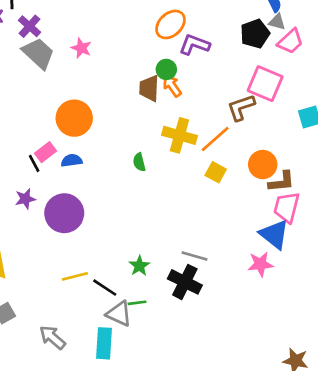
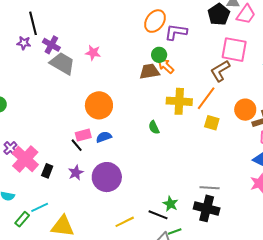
brown trapezoid: (149, 88) -> (149, 71), turned 90
pink rectangle: (45, 152) -> (83, 135), turned 35
black line: (105, 288) -> (158, 215), moved

